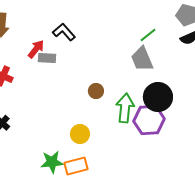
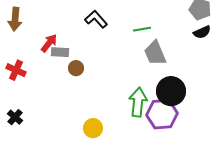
black L-shape: (64, 32) -> (96, 19), moved
green line: (148, 35) -> (142, 29), moved, turned 30
brown circle: (96, 91) -> (76, 68), moved

